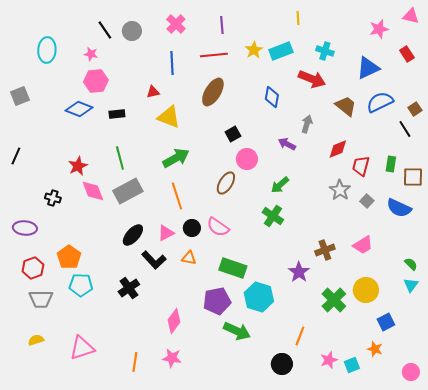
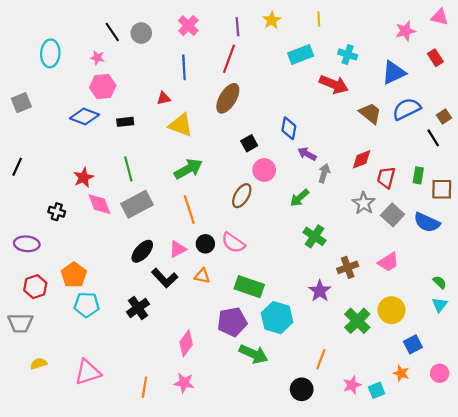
yellow star: (254, 50) -> (272, 20), moved
red line: (214, 55) -> (229, 59), turned -64
blue diamond: (272, 97) -> (289, 128), moved
gray arrow: (307, 124) -> (324, 173), moved
gray square: (367, 201) -> (393, 215), size x1.5
green cross: (273, 216) -> (314, 236), moved
gray trapezoid: (41, 299) -> (20, 323), moved
pink circle: (411, 372) -> (440, 373), moved

